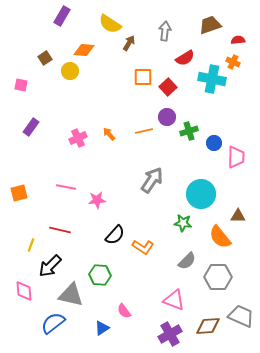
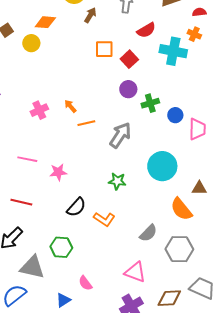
orange line: (144, 131) -> (86, 123), moved
gray arrow: (152, 180) -> (120, 135), moved
green star: (183, 223) -> (117, 181), moved

